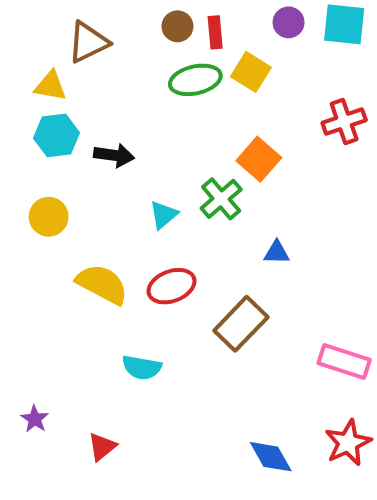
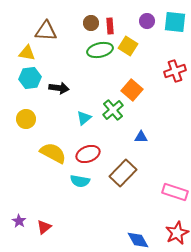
brown triangle: (88, 42) -> (46, 31), turned 30
cyan semicircle: (142, 367) -> (80, 181), moved
red triangle: (102, 447) -> (44, 227), moved

